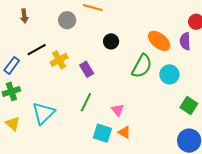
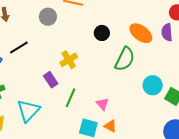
black circle: (111, 41) -> (102, 33), moved
yellow cross: (59, 60) -> (69, 60), moved
purple rectangle: (87, 69) -> (51, 80), moved
cyan circle: (169, 74) -> (153, 85), moved

